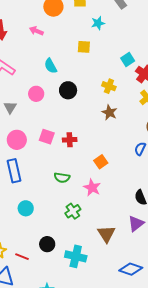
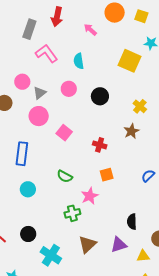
yellow square: (84, 47) -> (129, 61), size x1.6
cyan semicircle: (51, 66) -> (79, 61), moved
pink circle: (17, 140) -> (39, 116), moved
red cross: (70, 140) -> (100, 145), moved
cyan circle: (26, 208) -> (28, 189), moved
green cross: (73, 211) -> (72, 213), moved

